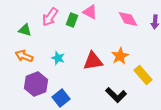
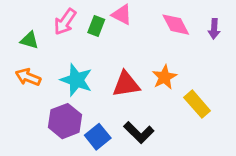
cyan star: (58, 58) -> (76, 80), size x1.6
purple hexagon: (36, 84) -> (65, 121), moved
black L-shape: (116, 95) -> (139, 132), moved
blue square: (61, 98) -> (98, 137), moved

